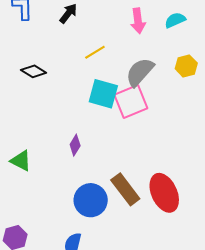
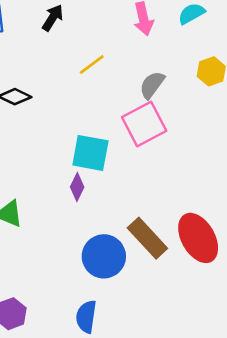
gray semicircle: (140, 72) -> (152, 85), size x0.7
cyan square: (103, 94) -> (90, 153), moved

